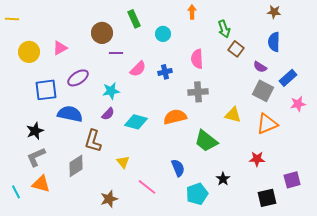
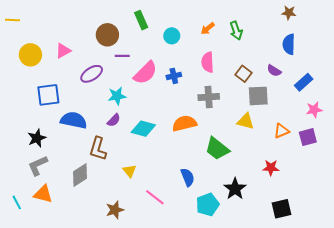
orange arrow: (192, 12) -> (208, 28), moved, turned -128
brown square: (236, 49) -> (243, 74), moved
pink semicircle: (138, 69) -> (145, 73), size x1.4
purple ellipse: (78, 78) -> (92, 74), moved
gray square: (263, 91) -> (258, 96), moved, turned -30
orange triangle: (267, 124) -> (281, 131), size x0.7
black star: (223, 179) -> (235, 189), size x1.5
purple square: (292, 180) -> (308, 137), moved

